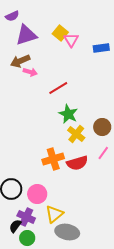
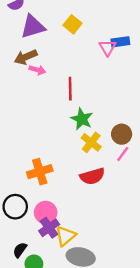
pink triangle: (71, 40) -> (108, 48), moved
red line: (58, 88) -> (70, 89), turned -60
pink line: (103, 153) -> (123, 154), moved
orange cross: (53, 159) -> (40, 172), moved
purple cross: (26, 217) -> (49, 228), moved, turned 30

